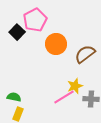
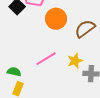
pink line: (64, 97) -> (46, 59), moved

